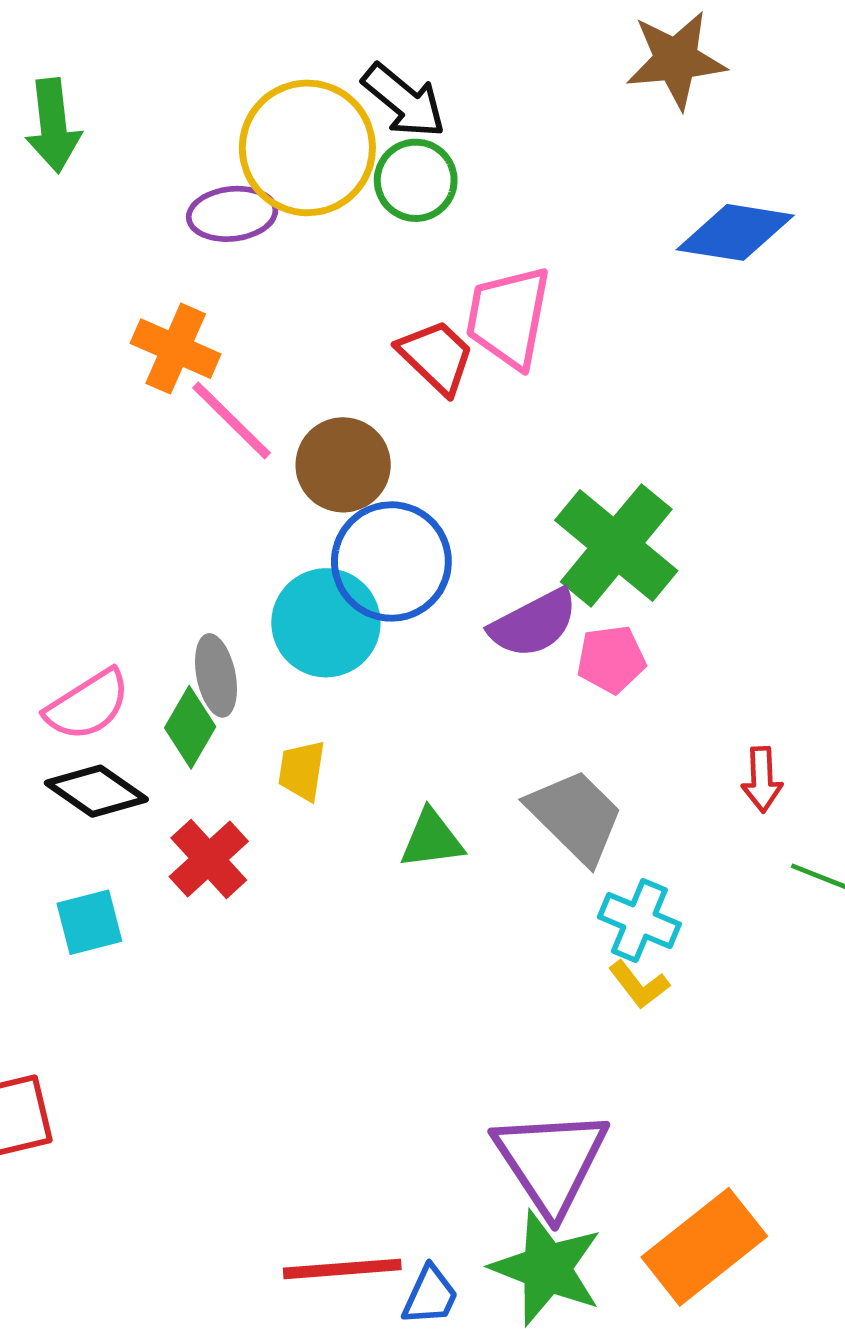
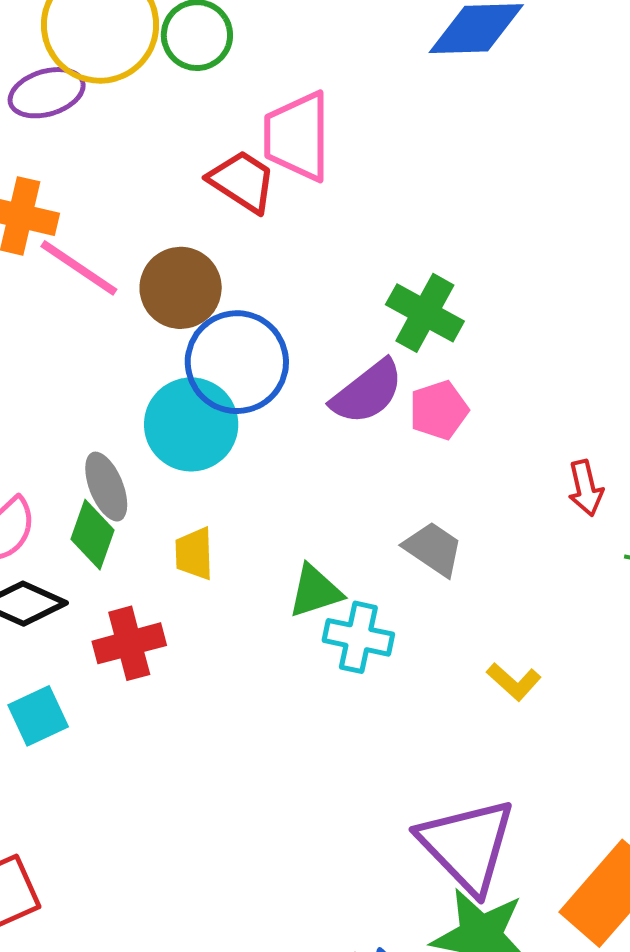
green cross: (616, 545) -> (425, 313), size x0.7
gray trapezoid: (576, 816) -> (433, 549), size x0.7
red cross: (209, 859) -> (129, 643), turned 38
cyan cross: (639, 921) -> (358, 637), moved

